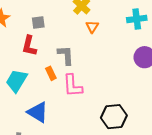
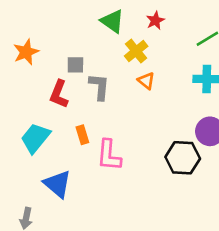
orange triangle: (92, 27) -> (146, 81), turned -32
gray L-shape: (66, 55) -> (99, 87), moved
black hexagon: (114, 117) -> (183, 158), moved

